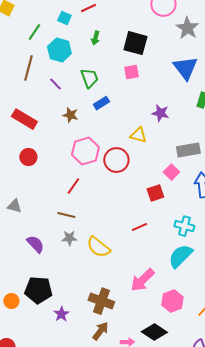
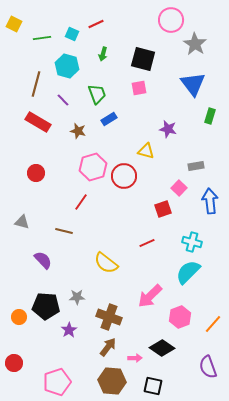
green line: (34, 32) -> (42, 38), moved, turned 48
red rectangle: (24, 119) -> (38, 122), moved
gray rectangle: (188, 150) -> (196, 166), size x0.7
brown line: (66, 215) -> (64, 231), moved
gray star: (69, 238) -> (77, 297), moved

